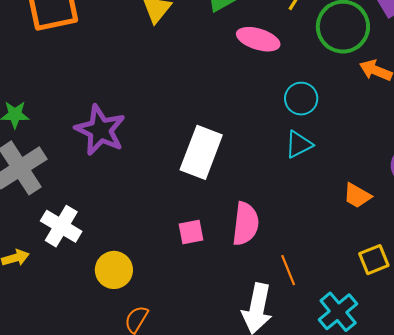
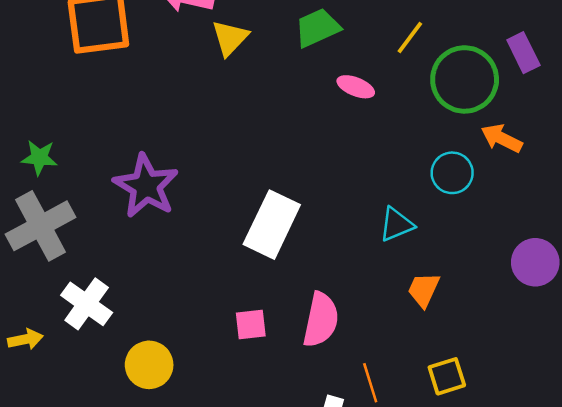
pink ellipse: (258, 39) -> (356, 87), size x0.7
cyan circle: (301, 99) -> (452, 173), moved
orange trapezoid: (357, 196) -> (424, 290), moved, turned 80
yellow square: (374, 260) -> (447, 376), moved

